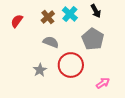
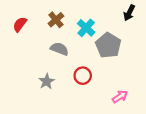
black arrow: (96, 11) -> (129, 13), moved, turned 56
cyan cross: (70, 14) -> (86, 28), moved
red circle: (71, 65) -> (83, 76), size x0.6

